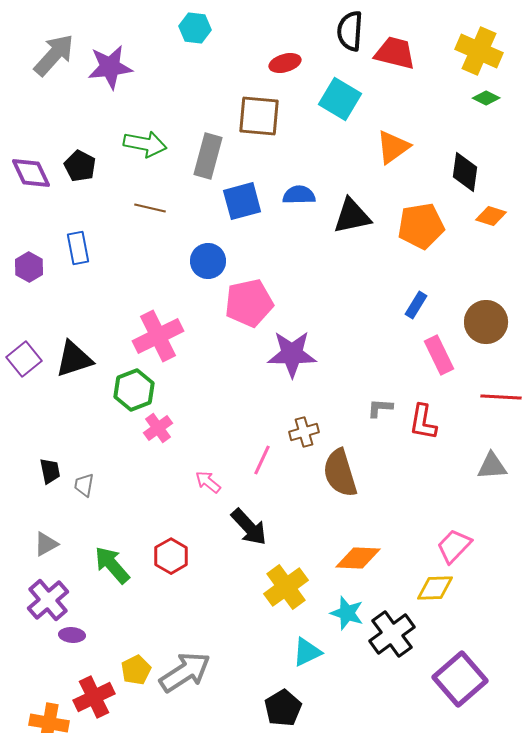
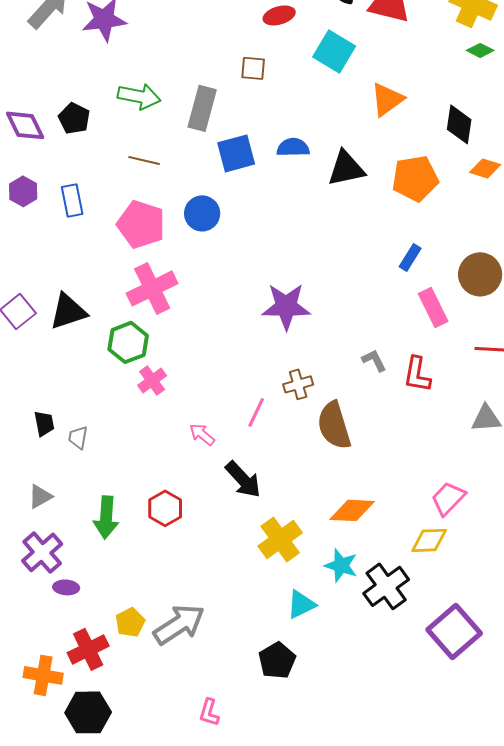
brown square: (259, 116) -> (253, 68), size x0.6
purple hexagon: (29, 267) -> (23, 191), moved
pink pentagon: (249, 303) -> (141, 224), moved, turned 30
gray L-shape: (380, 408) -> (374, 360), turned 60
green arrow: (112, 565) -> (106, 517), turned -135

